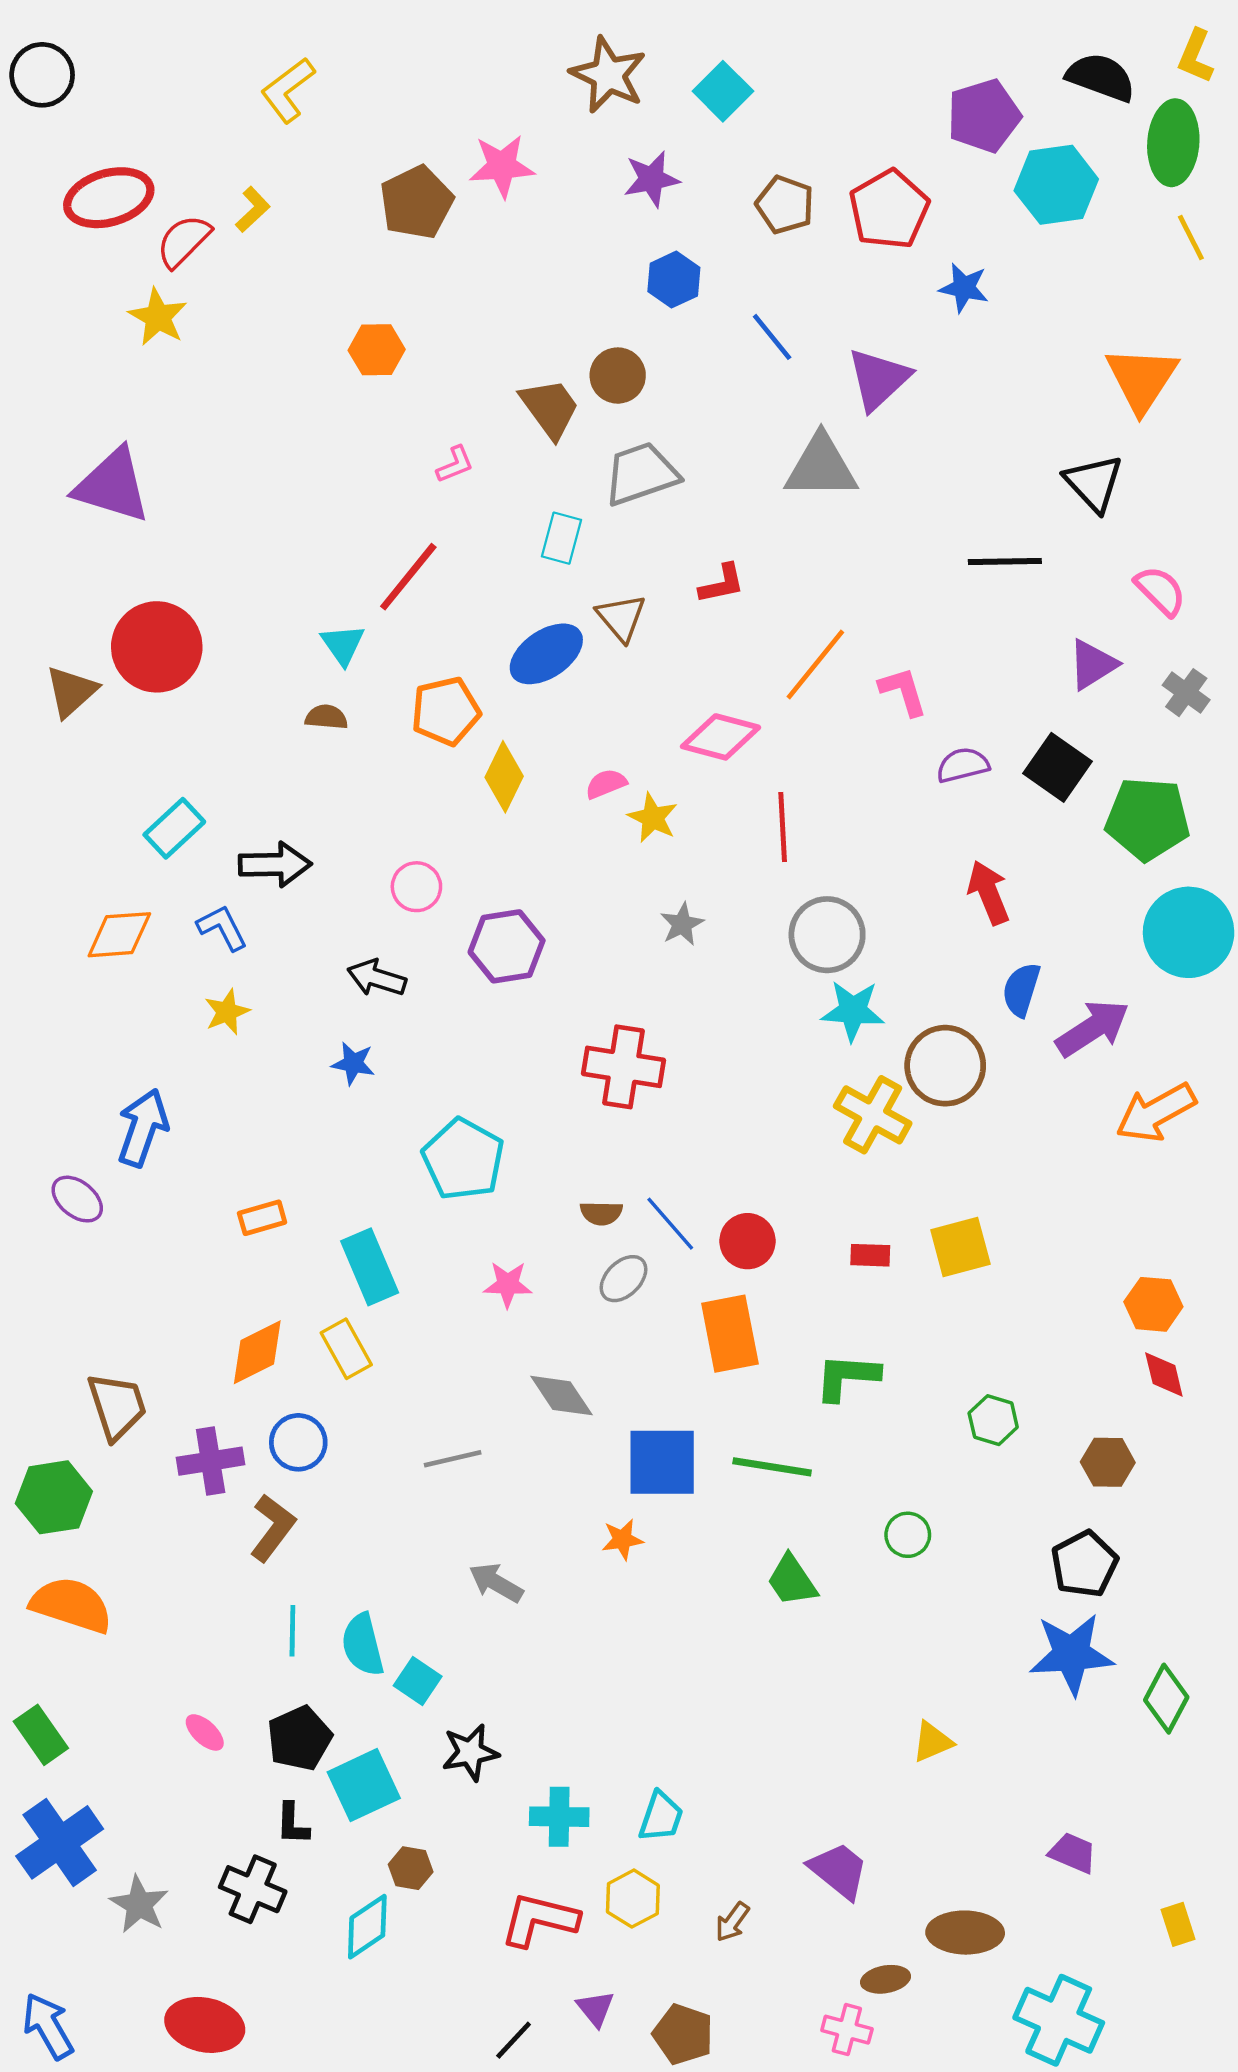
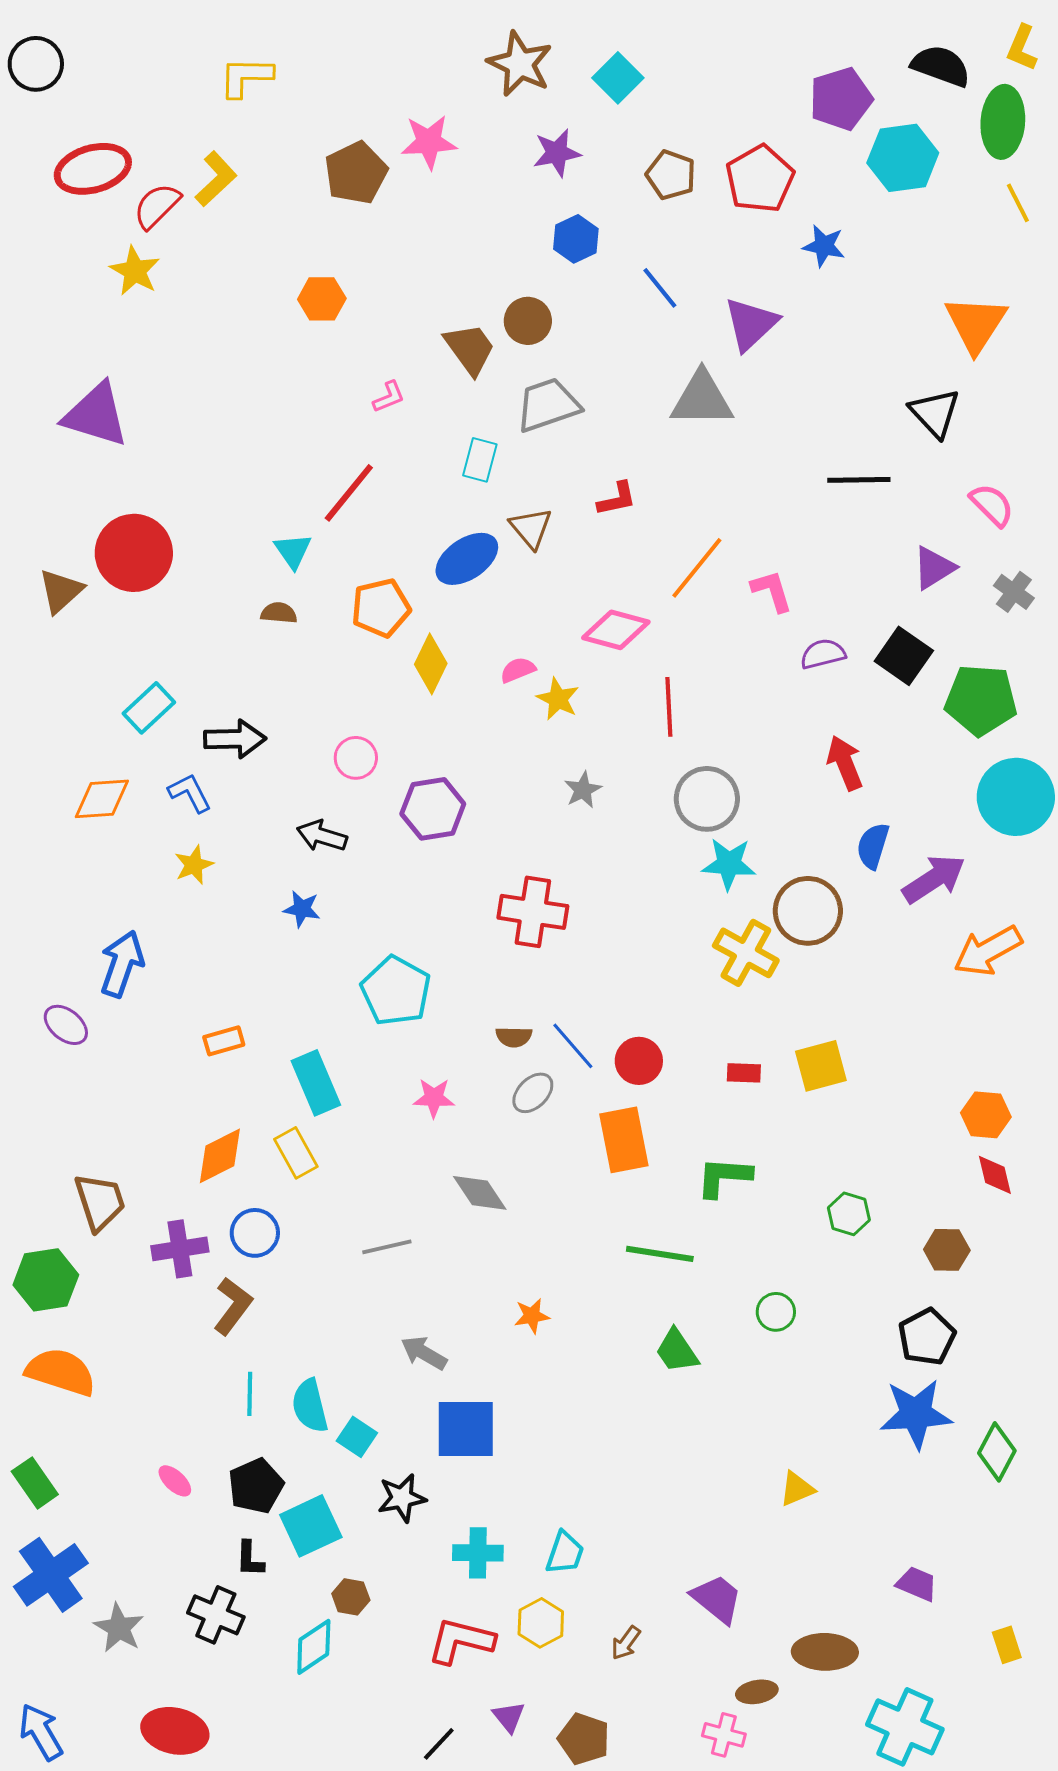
yellow L-shape: (288, 90) -> (246, 77), turned 38
yellow L-shape: (253, 209) -> (216, 179), size x1.4
blue square: (662, 1462) -> (466, 1429), moved

